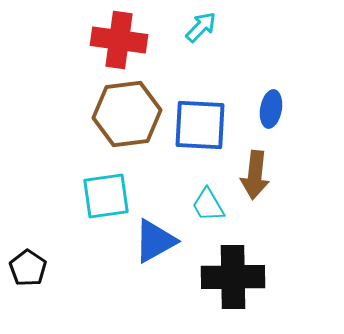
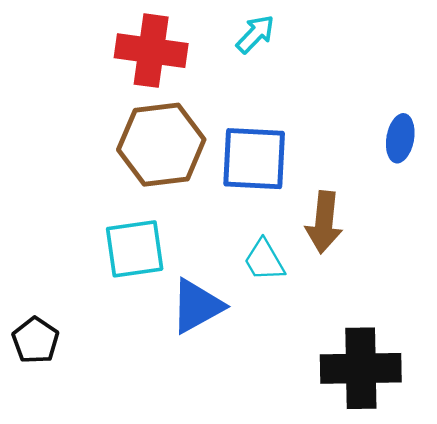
blue ellipse: (271, 109) -> (400, 138), moved
black cross: (233, 277) -> (361, 368), moved

